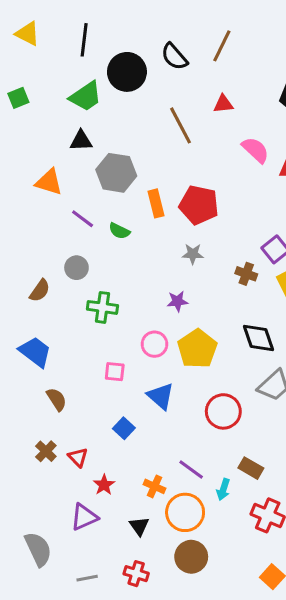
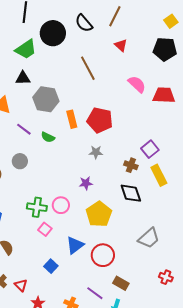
red triangle: (223, 104) -> (121, 45), moved, turned 48
green cross: (102, 307) -> (37, 207), moved
black diamond: (258, 338) -> (131, 193), moved
pink circle: (154, 344) -> (61, 205), moved
pink square: (115, 372) -> (45, 229), turned 32
blue triangle: (161, 396) -> (75, 245), turned 42
red circle: (223, 411) -> (103, 255), moved
brown rectangle: (251, 468) -> (121, 283), moved

